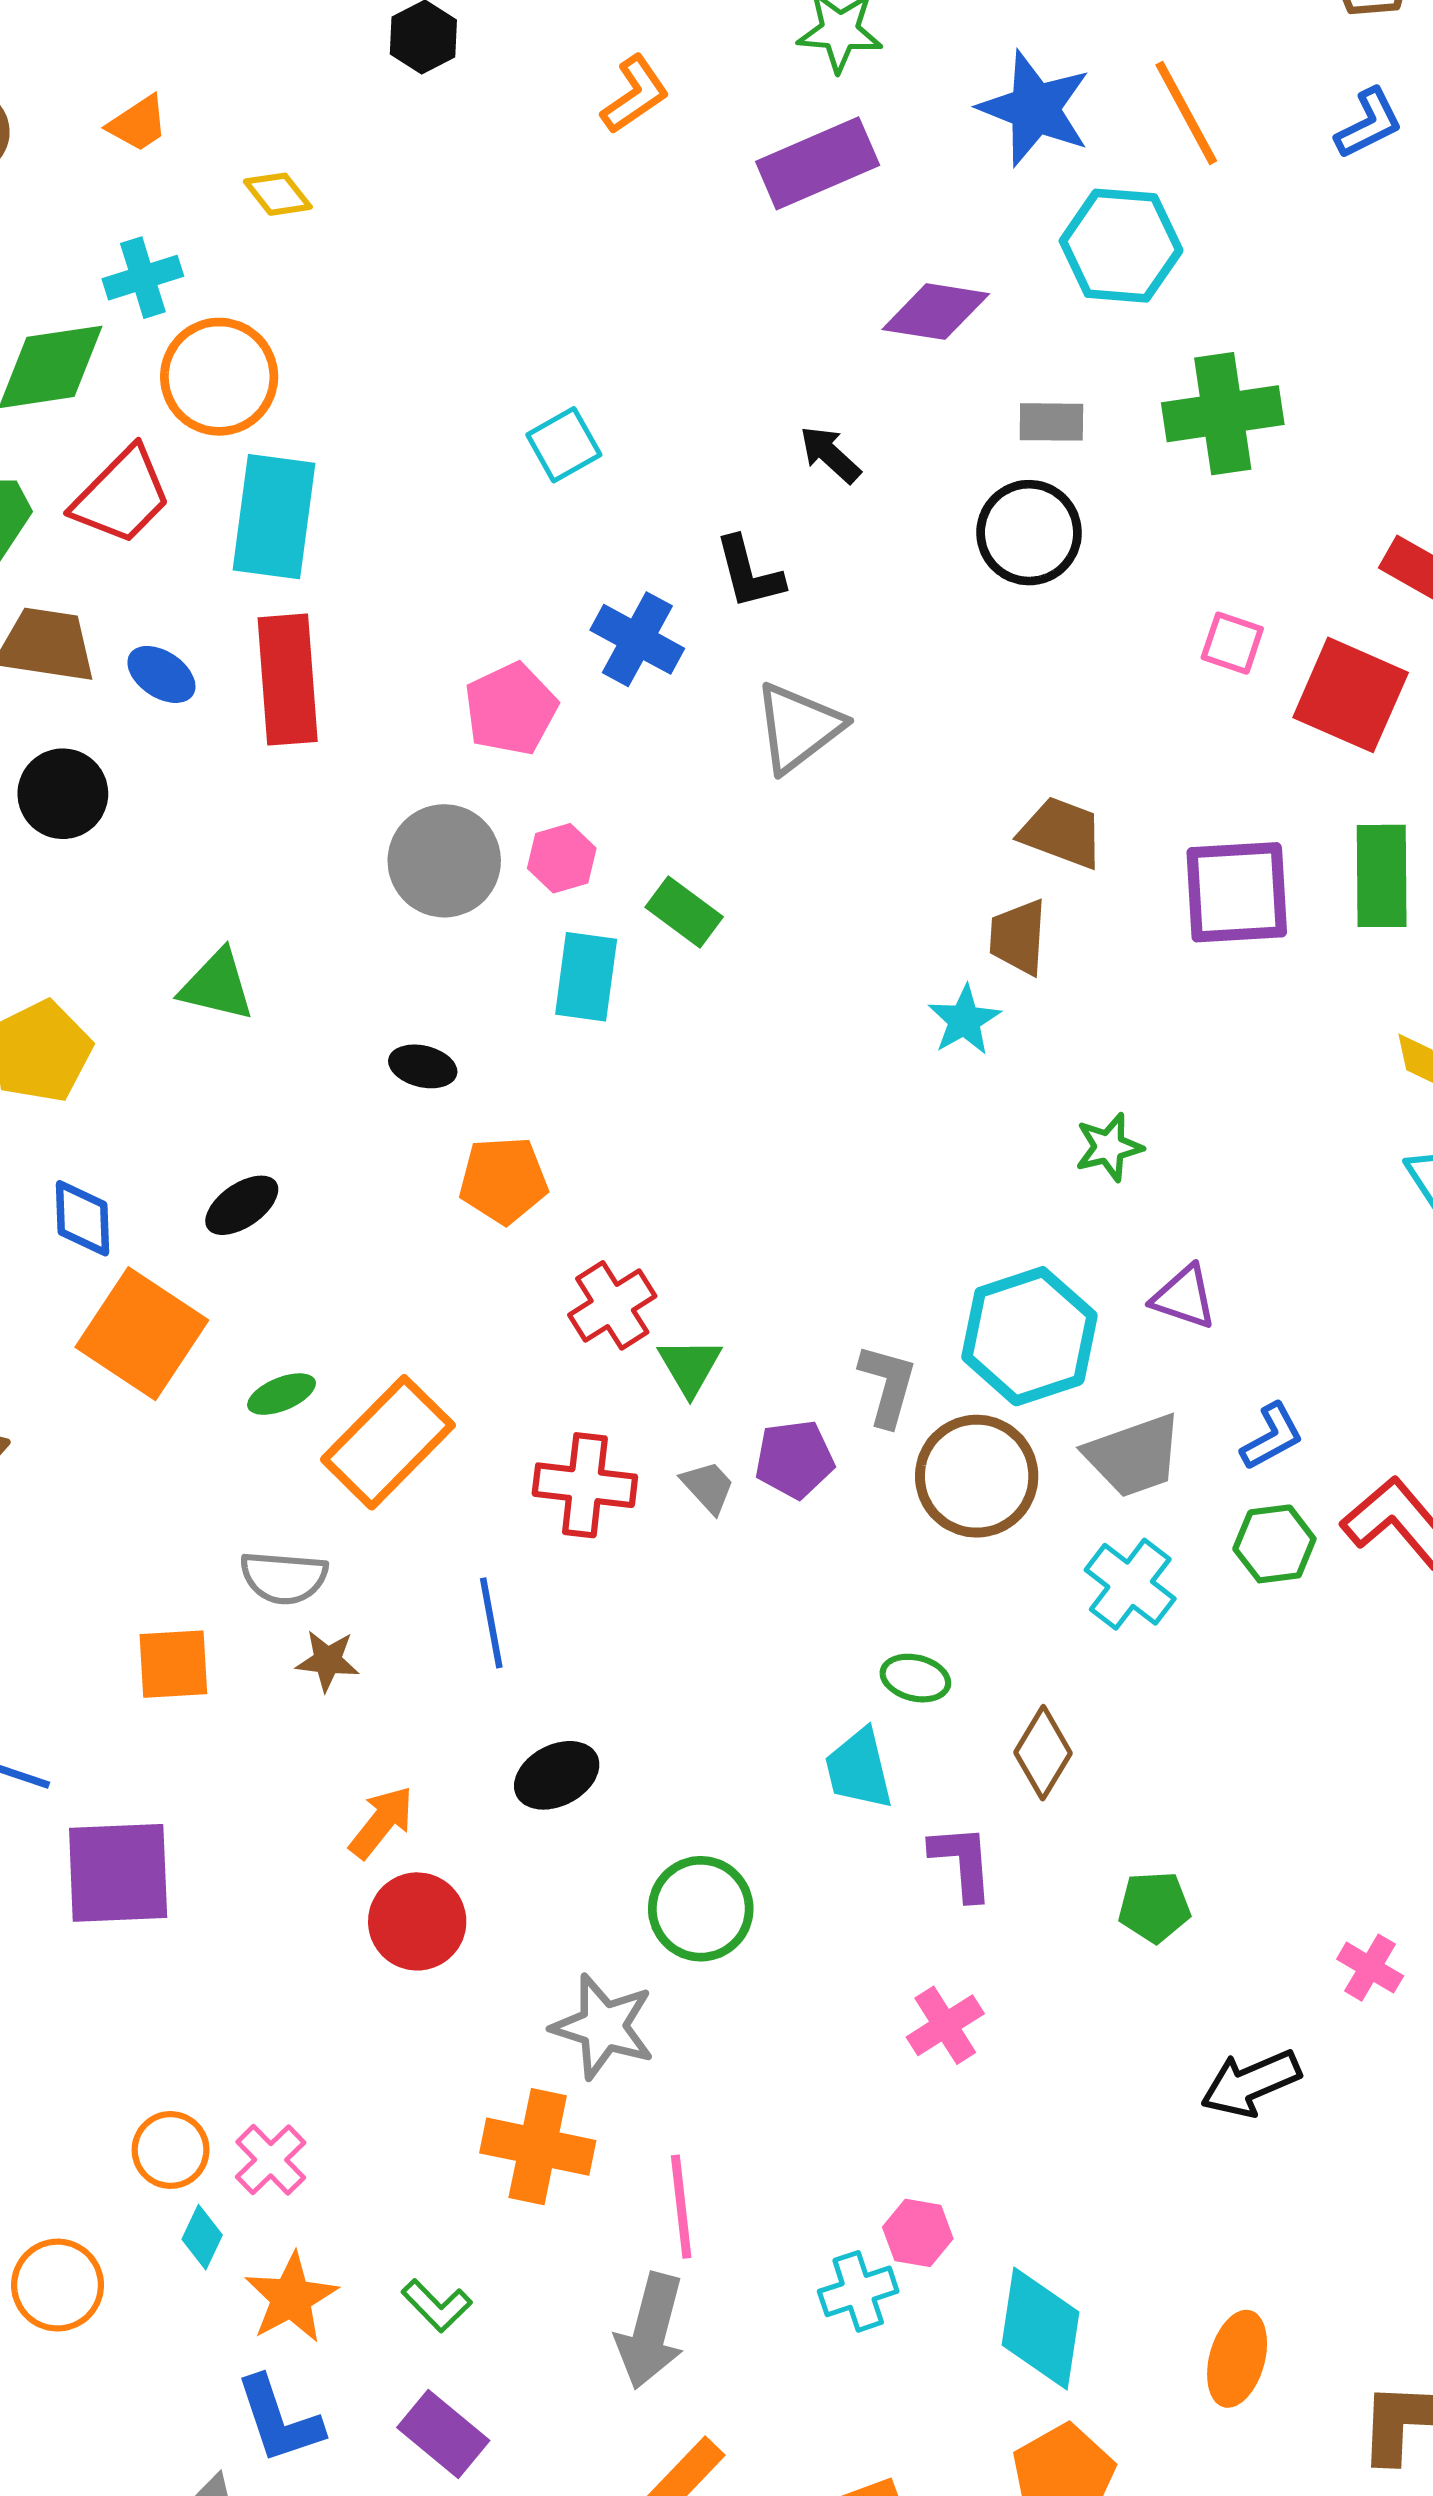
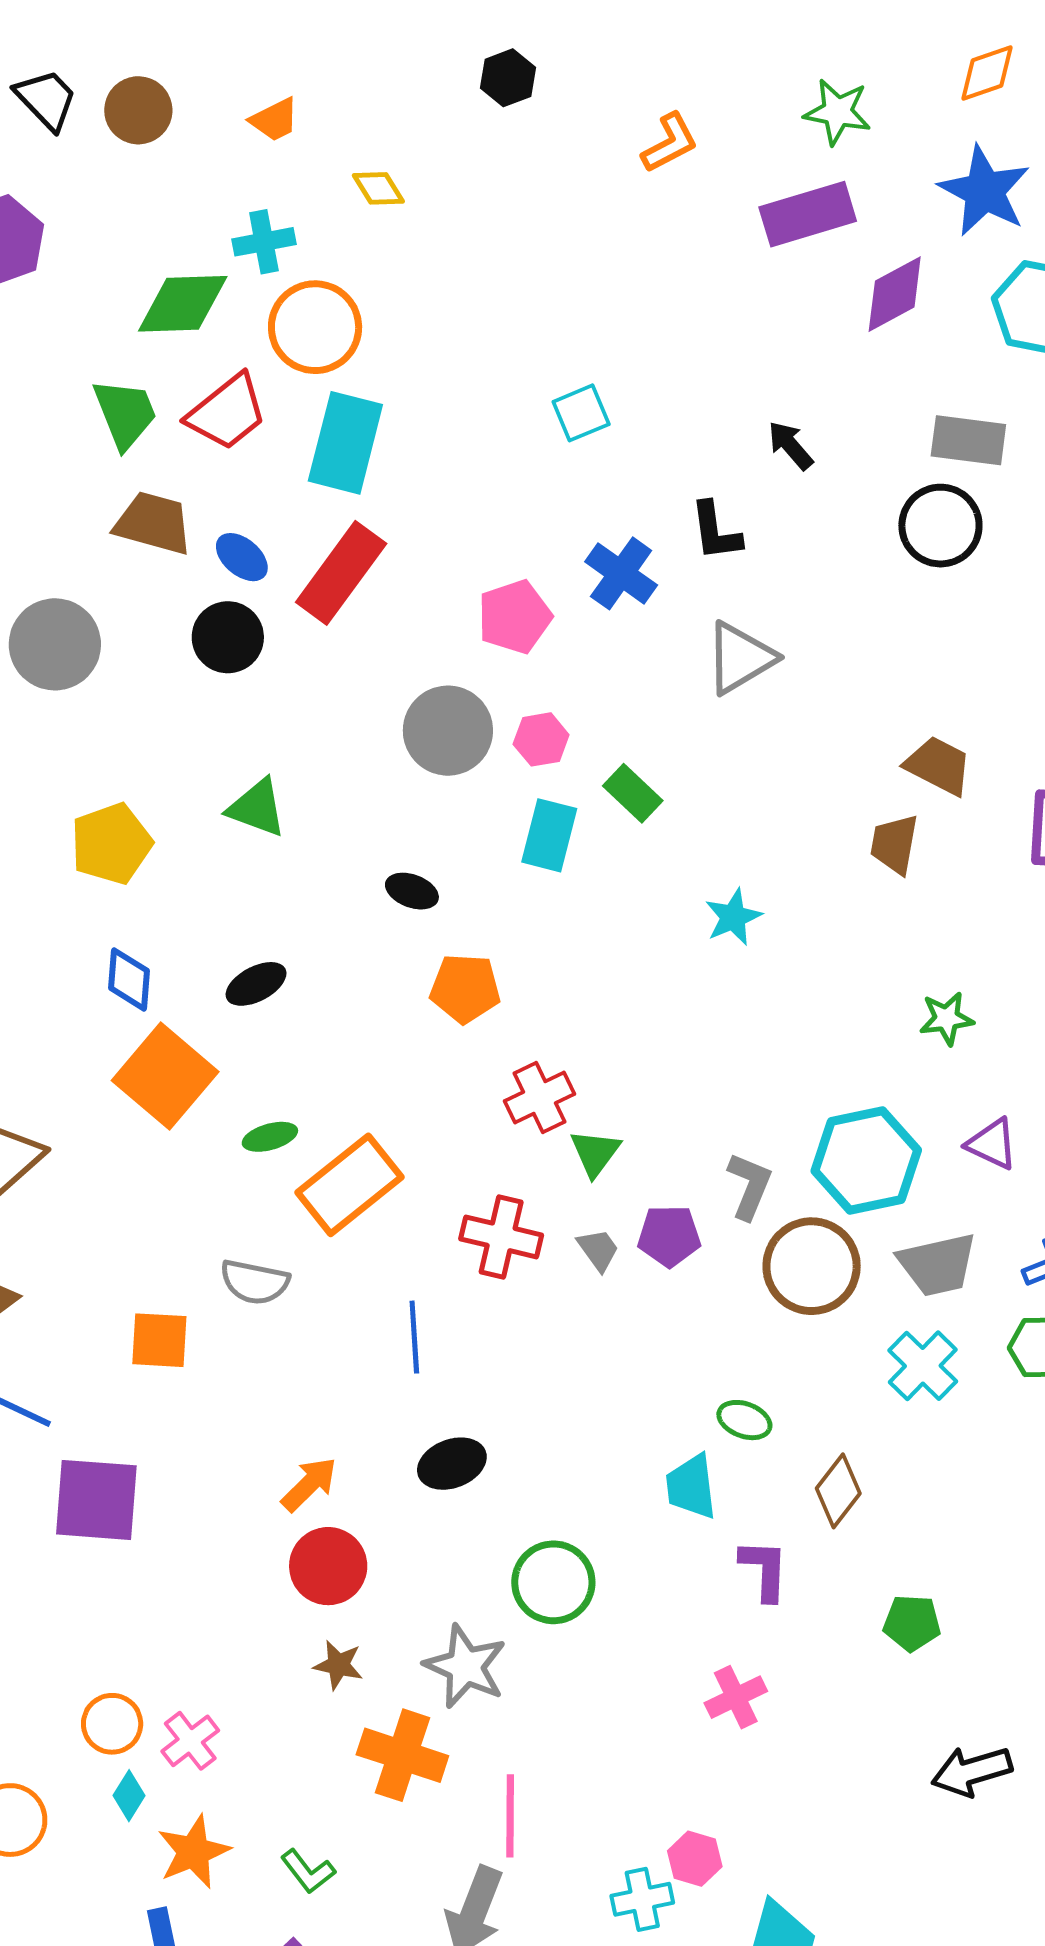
purple diamond: (936, 312) -> (895, 294), moved, turned -44
gray rectangle: (1051, 422) -> (968, 440), size x1.4
red rectangle: (288, 680) -> (341, 573), turned 34
black circle: (63, 794) -> (228, 637), moved
cyan star: (964, 1020) -> (733, 917), moved
brown star: (328, 1661) -> (338, 1665), moved

